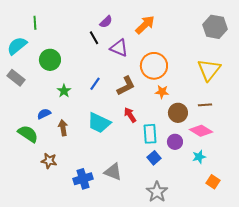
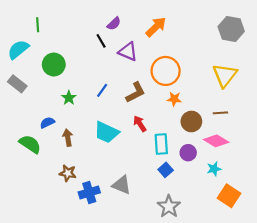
brown star: (49, 161) -> (68, 173), moved
orange square: (213, 182) -> (229, 196), size x1.5

